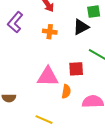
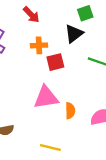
red square: (76, 69) -> (55, 62), moved

